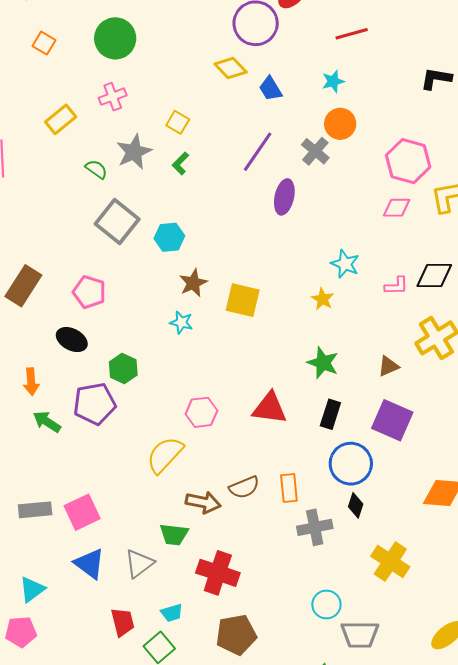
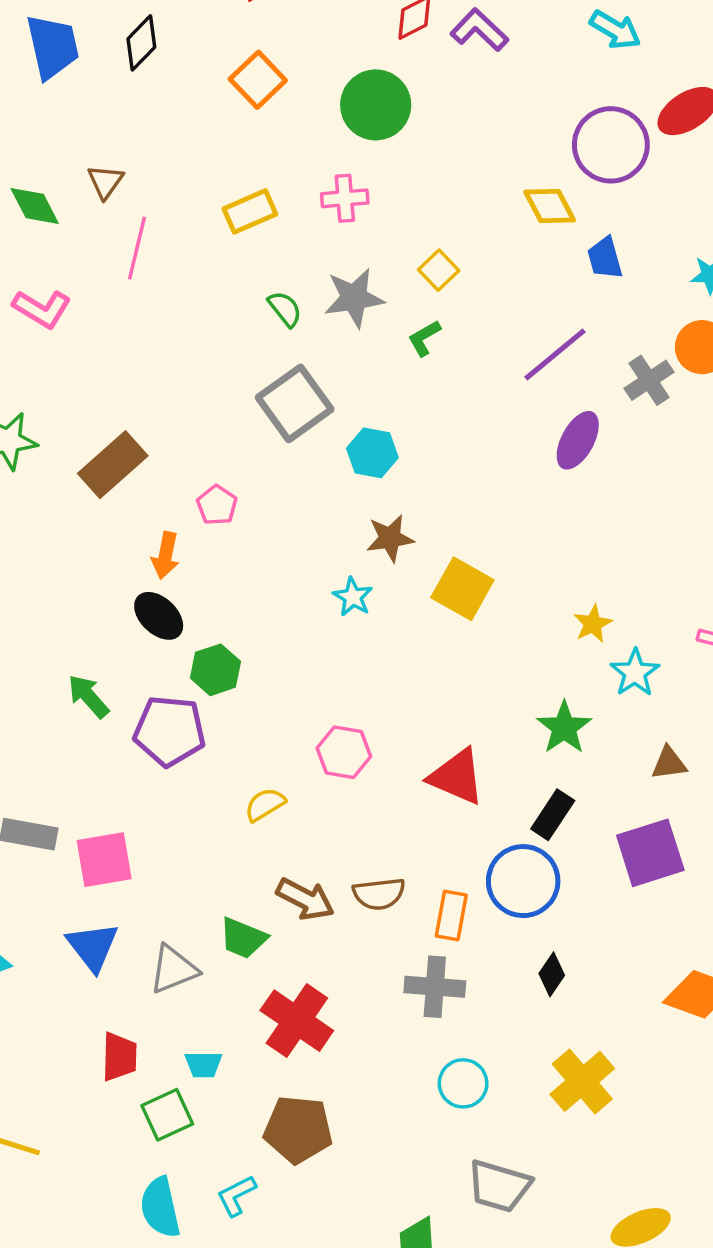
orange square: (44, 43) -> (258, 80), size x1.4
cyan star: (345, 264) -> (635, 673), moved
pink pentagon: (89, 292) -> (217, 505), size x0.7
black ellipse: (72, 340) -> (159, 616), moved
green hexagon: (123, 369) -> (215, 670), moved
orange arrow: (31, 382) -> (165, 555), moved
purple pentagon: (95, 404) -> (170, 731), moved
purple square: (392, 420) -> (650, 853), turned 33
yellow semicircle: (165, 455) -> (265, 805), size x0.6
blue circle: (351, 464) -> (523, 881), moved
gray cross: (315, 527) -> (435, 987), moved
cyan circle: (326, 604) -> (463, 1083), moved

